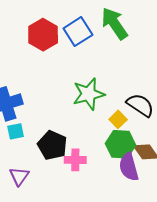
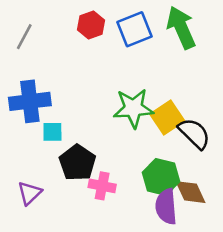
red hexagon: (43, 35) -> (91, 25), size x0.7
yellow square: (118, 119) -> (167, 118), moved, size x1.5
cyan square: (16, 131) -> (52, 132), moved

